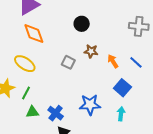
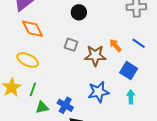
brown star: (91, 51) -> (95, 56), moved, size x1.5
gray square: (68, 62) -> (71, 45), moved

